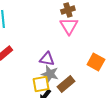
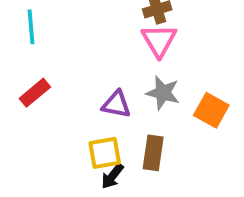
gray star: (50, 74) -> (163, 93), moved
brown rectangle: (66, 84) -> (153, 153), turned -42

